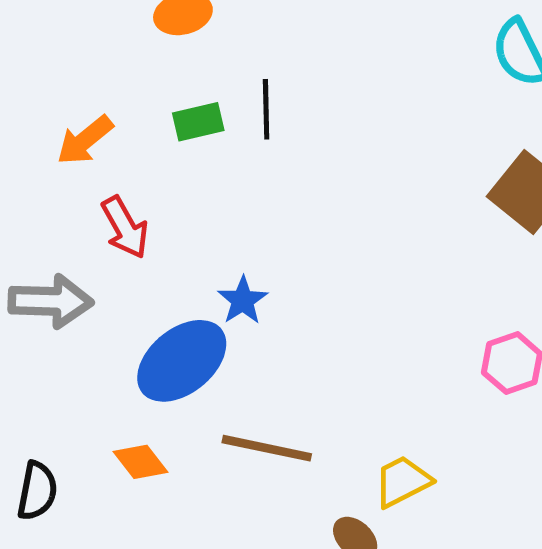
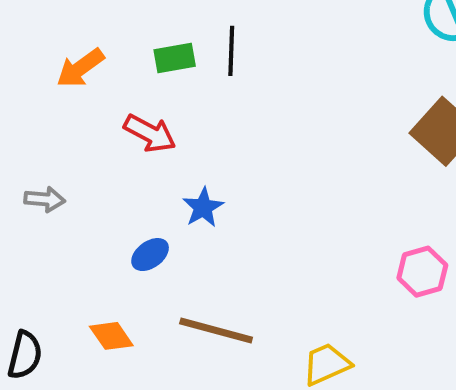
red arrow: (125, 227) -> (150, 133), moved, turned -36
gray arrow: (51, 301) -> (45, 199), size x0.6
blue ellipse: (182, 361) -> (150, 255), size x0.5

